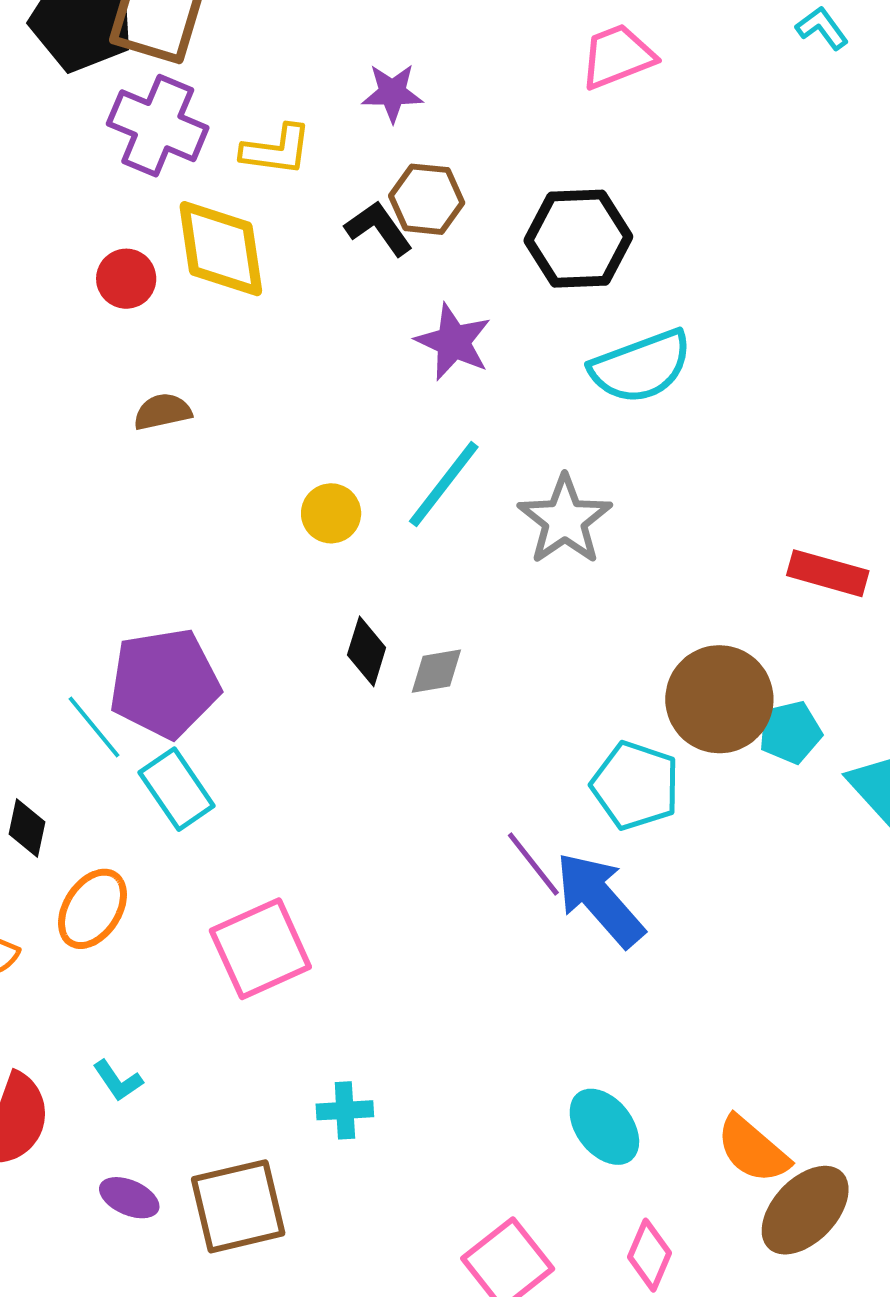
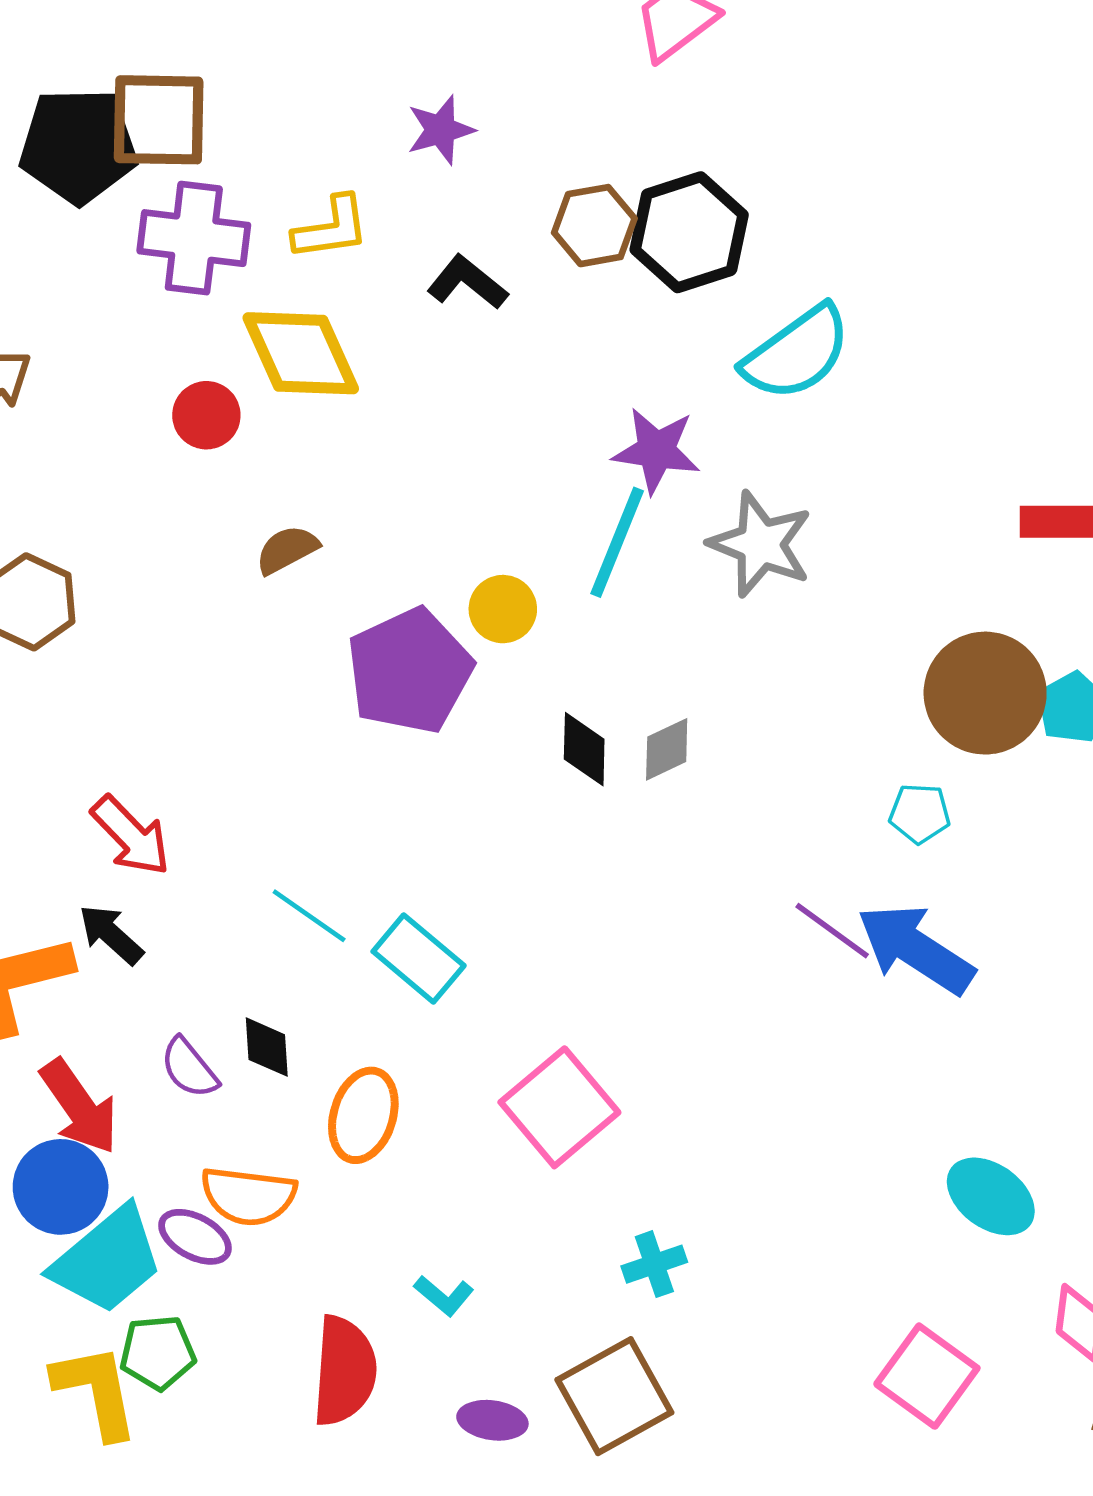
brown hexagon: (427, 199) -> (594, 226), moved
purple star: (453, 342) -> (656, 450), moved
purple pentagon: (164, 683) -> (410, 671), moved
cyan pentagon: (635, 786) -> (920, 813), size x0.6
cyan cross: (345, 1110) -> (654, 1264), moved

